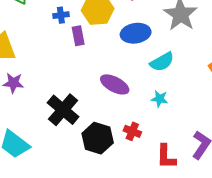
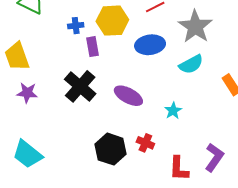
cyan semicircle: (162, 62) -> (191, 64), moved
cyan star: (160, 99) -> (173, 111), turned 30
black cross: (63, 110) -> (80, 86), moved

